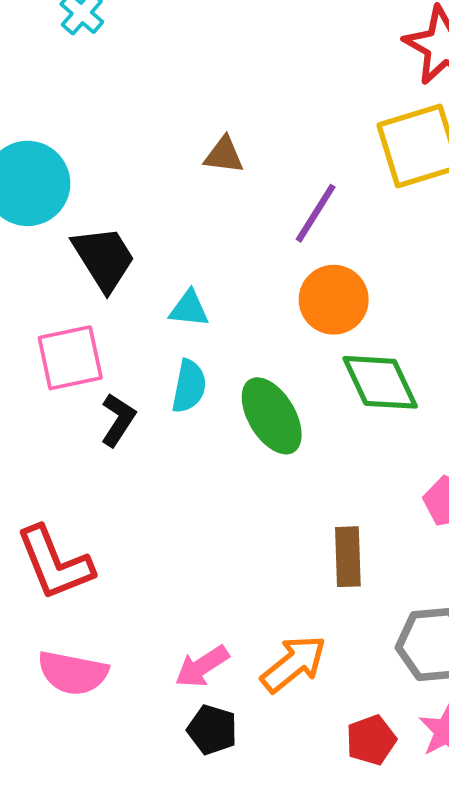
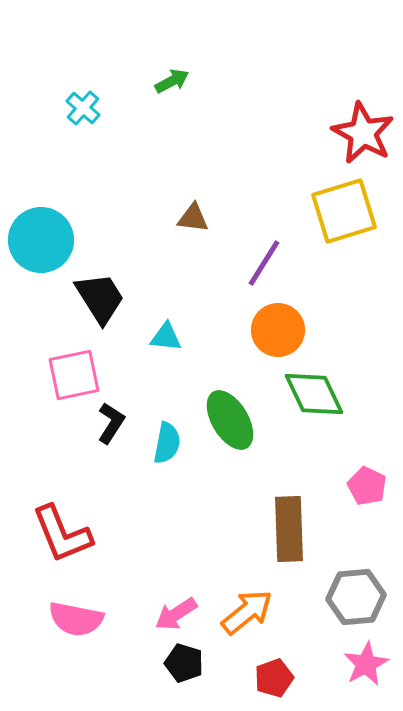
cyan semicircle: (189, 386) -> (167, 443), moved
brown rectangle: (348, 557) -> (289, 529), size x1.4
red pentagon: (371, 740) -> (274, 678), moved

